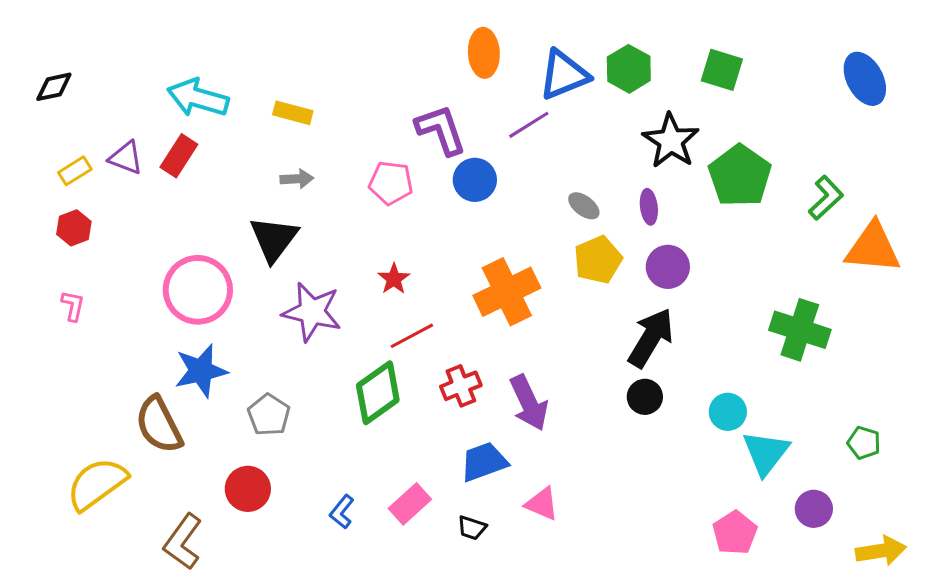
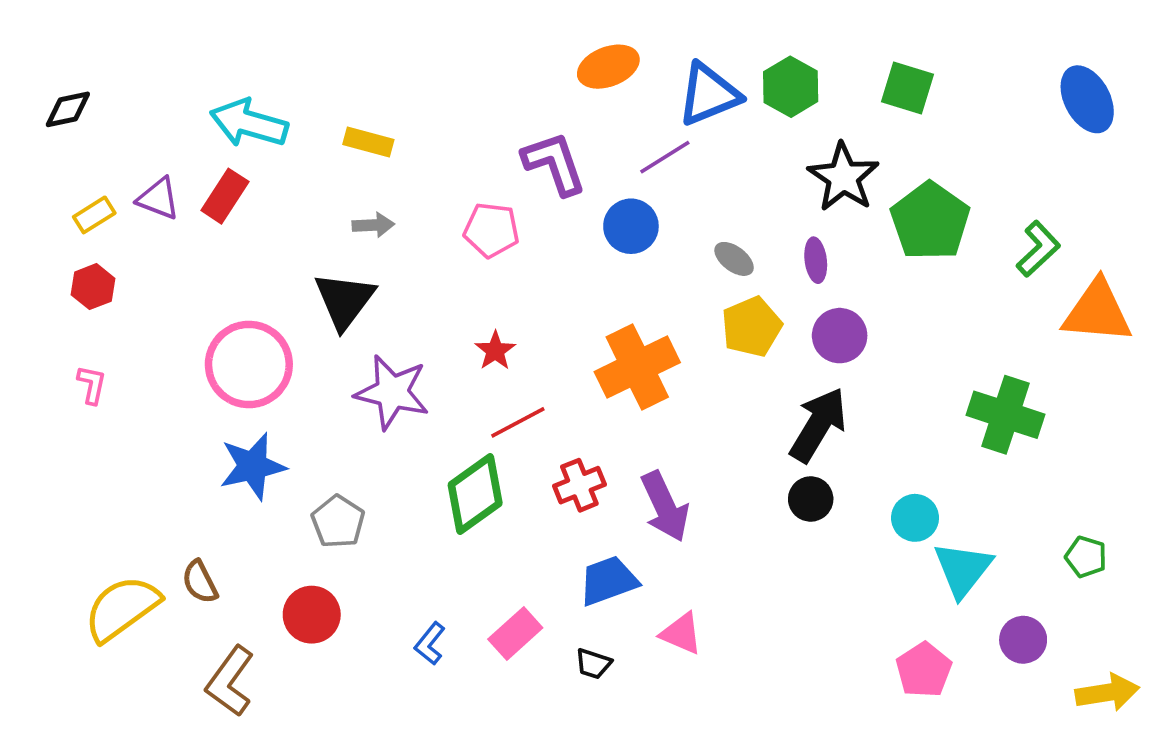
orange ellipse: (484, 53) -> (608, 67), turned 72
blue circle: (475, 180) -> (631, 226), moved
brown semicircle: (159, 425) -> (200, 582), moved, size x0.6

